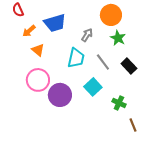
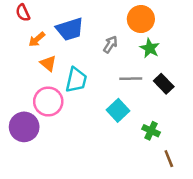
cyan trapezoid: (76, 58) -> (76, 80), moved
gray line: (103, 62) -> (131, 79), turned -54
purple circle: (60, 95) -> (24, 127), moved

